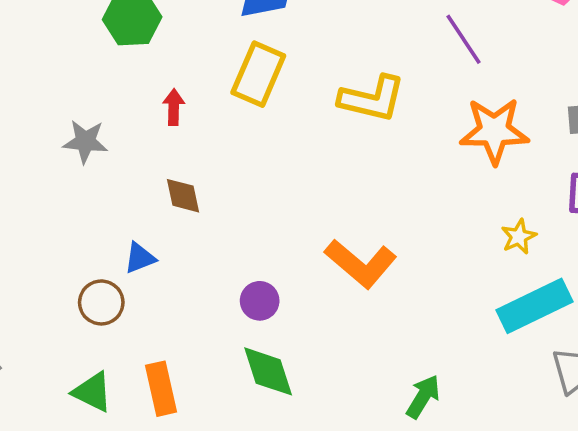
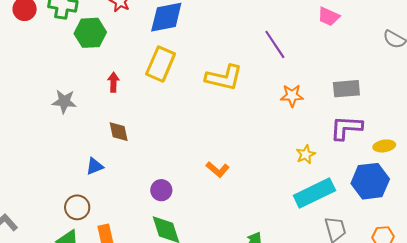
orange star: (494, 131) -> (292, 96), size x0.6
orange L-shape: (361, 263) -> (218, 169), size x0.6
brown circle: (101, 302) -> (77, 207), moved

